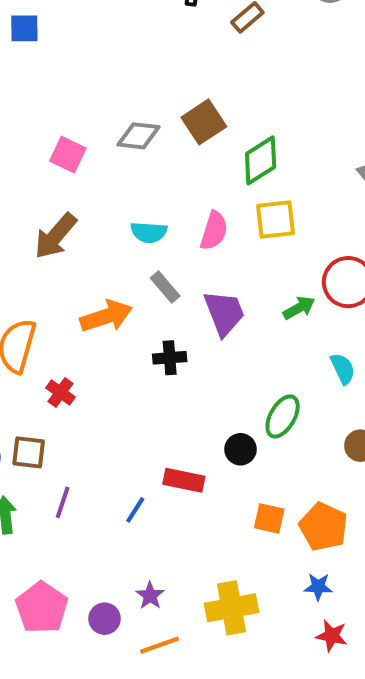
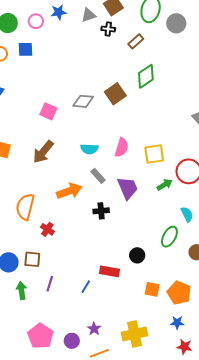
green diamond: (261, 160) -> (146, 76), moved
yellow square: (276, 219) -> (154, 154), moved
green ellipse: (283, 416) -> (169, 237), moved

